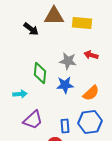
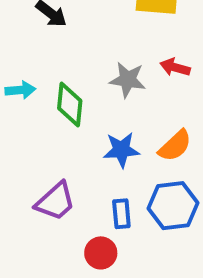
blue star: (65, 85) -> (121, 150), moved
cyan arrow: (20, 94) -> (20, 90), moved

